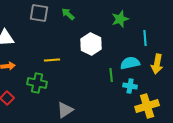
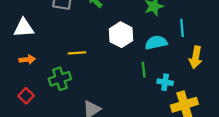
cyan semicircle: (130, 63) -> (156, 43), moved
green cross: (37, 83) -> (60, 79), turned -30

